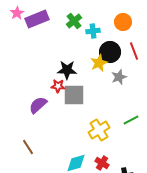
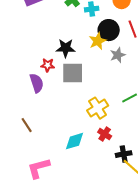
red star: (58, 86) -> (48, 65), moved
purple semicircle: (38, 105) -> (37, 83), turned 114
red cross: (102, 163) -> (105, 134), moved

